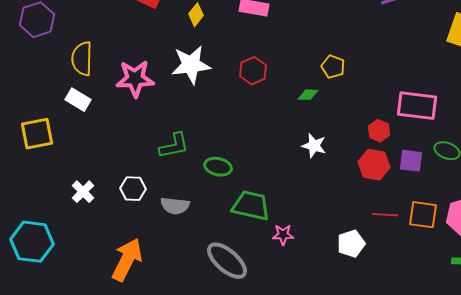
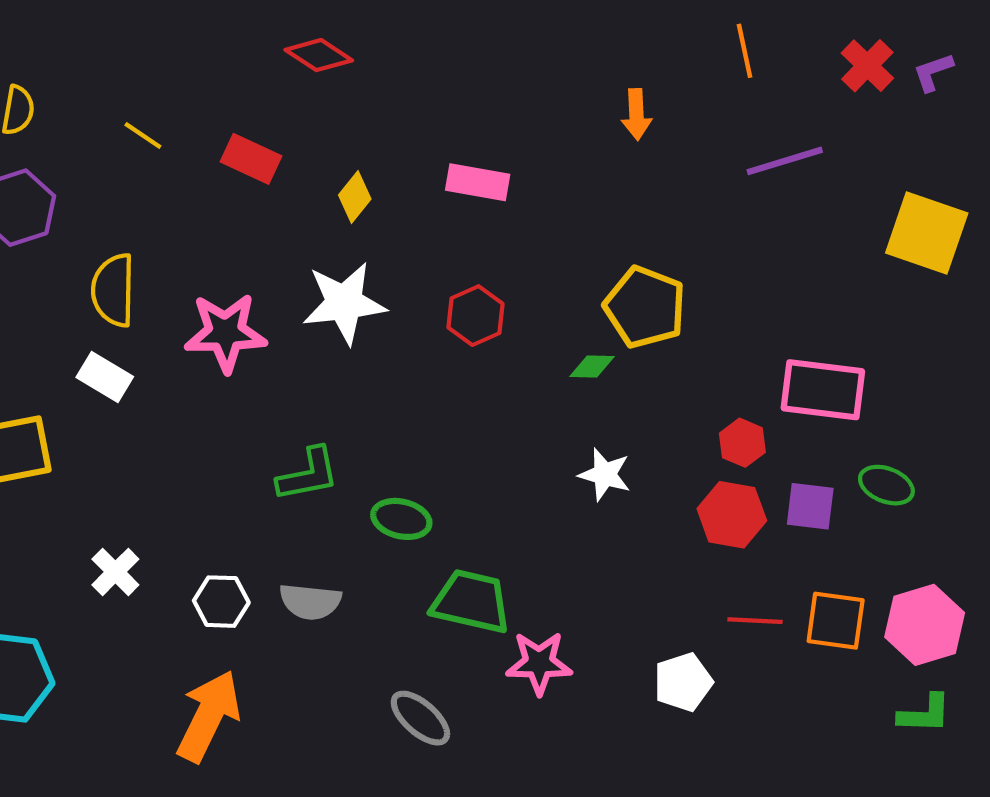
yellow pentagon: (333, 67) -> (645, 307), size x1.6
white hexagon: (133, 189) -> (221, 602), moved
pink star: (283, 235) -> (539, 663), size x1.4
gray ellipse: (227, 261) -> (420, 718), size x0.7

